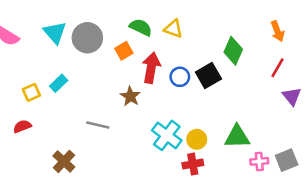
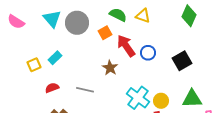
green diamond: (233, 51) -> (189, 16), moved
red arrow: (151, 68) -> (126, 46), turned -45
black square: (208, 76) -> (182, 61), moved
red semicircle: (22, 126) -> (52, 88), moved

